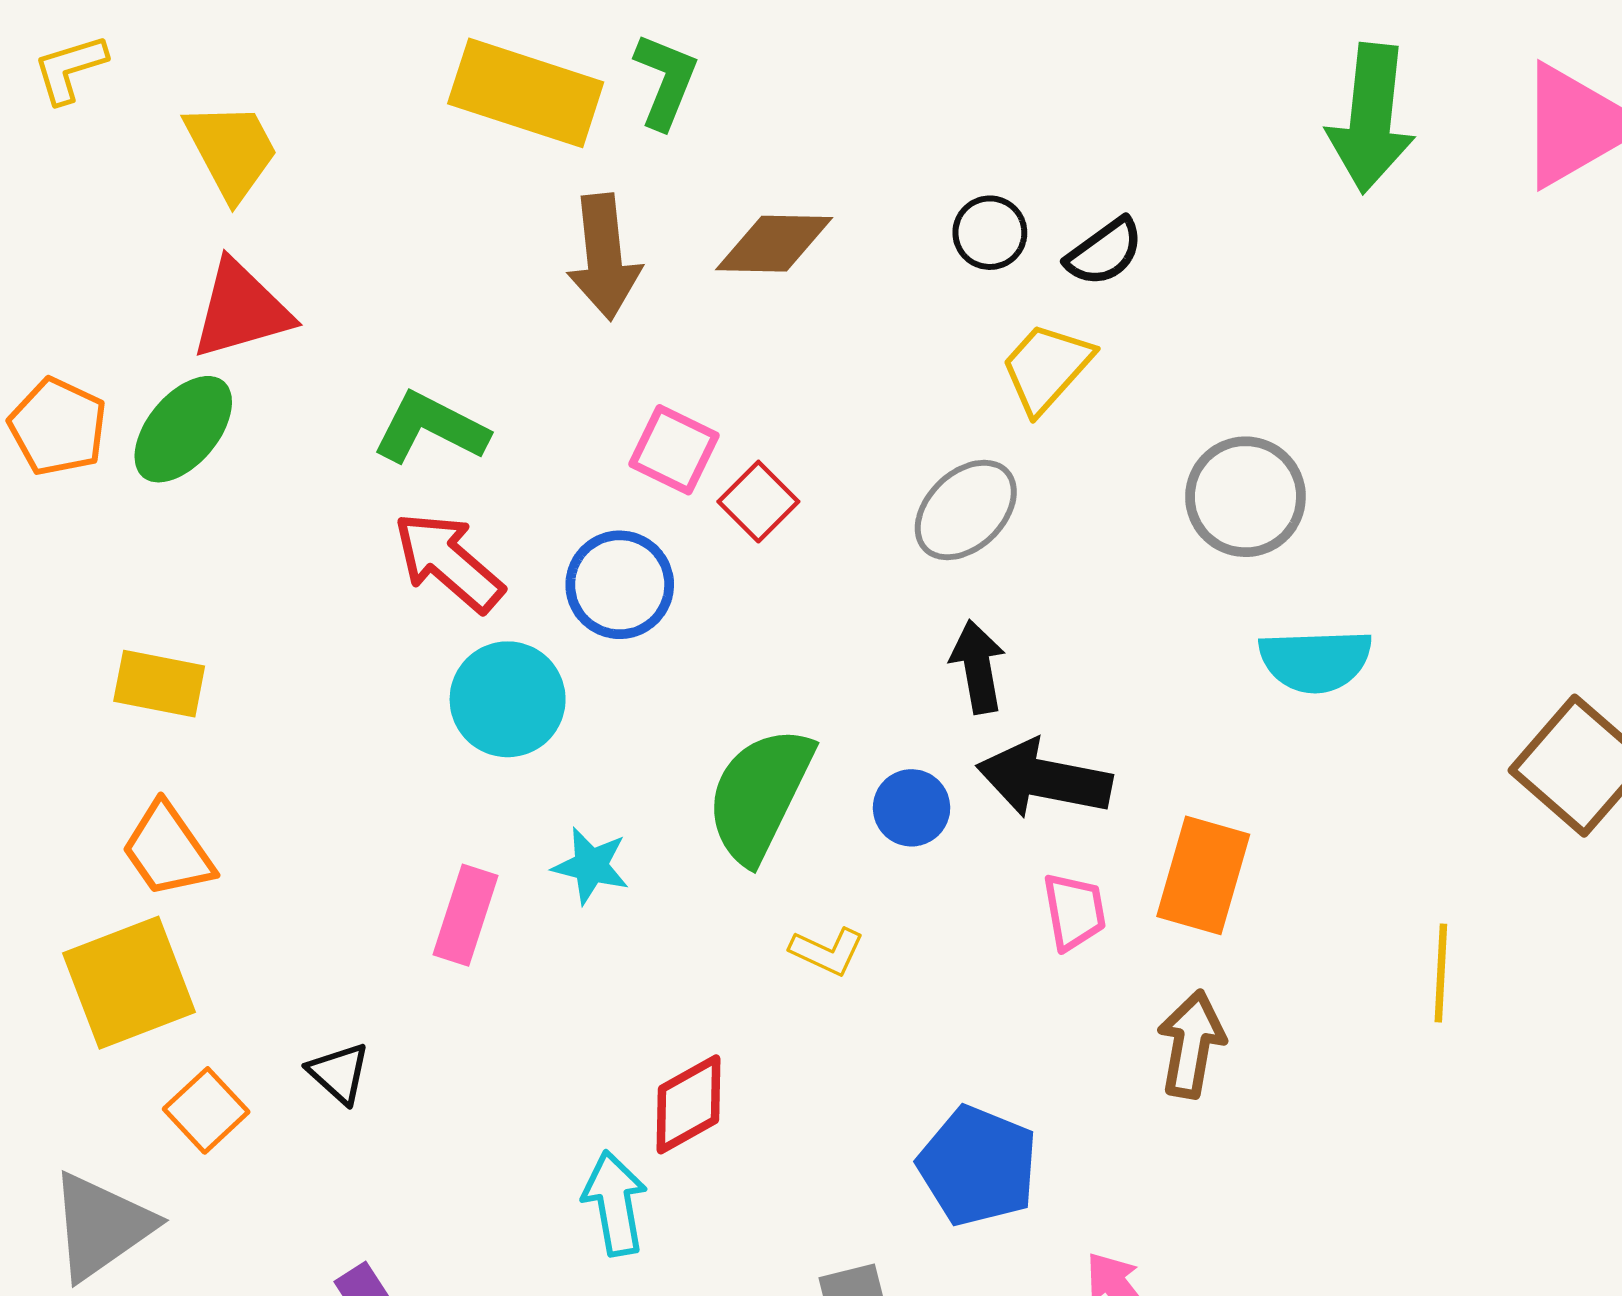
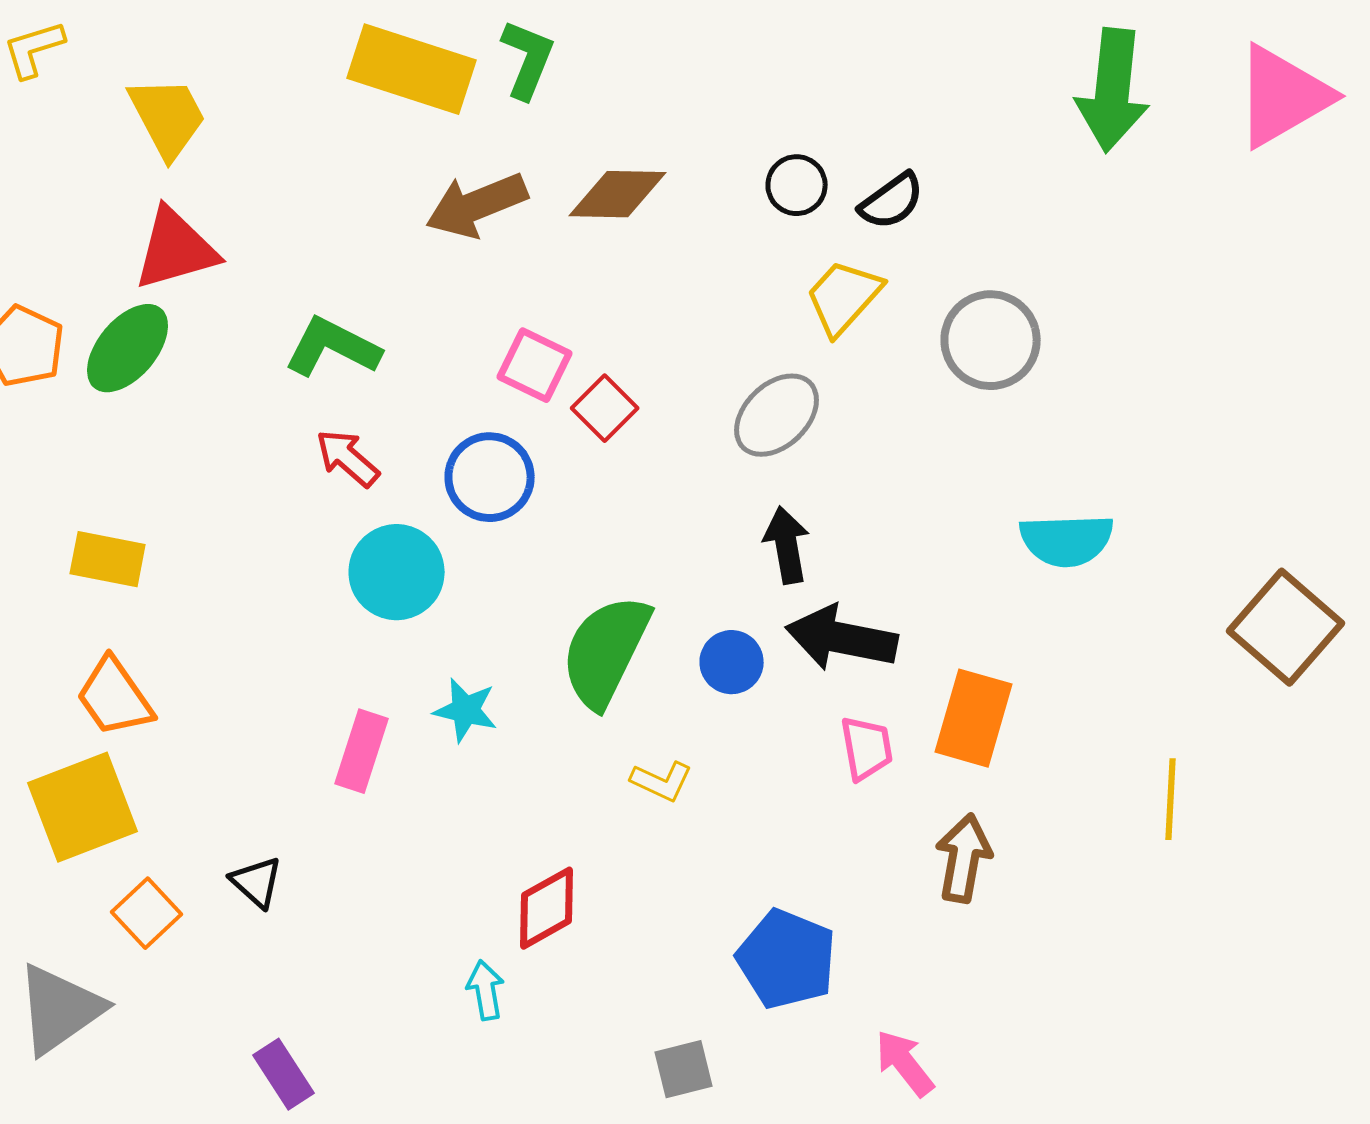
brown arrow: (604, 257) -> (477, 205), turned 74
gray circle: (1245, 497) -> (991, 340), moved
red arrow: (449, 562) -> (348, 458), size x0.7
cyan arrow: (615, 1203) -> (486, 990), size x0.7

